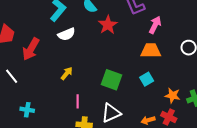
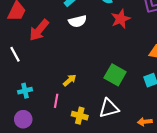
yellow arrow: (67, 73) -> (70, 80), moved
pink line: (78, 101) -> (56, 101), moved
cyan cross: (27, 110) -> (25, 91), turned -32

